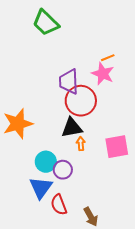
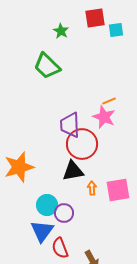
orange arrow: (81, 144) -> (92, 188), moved

